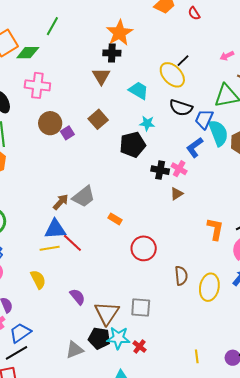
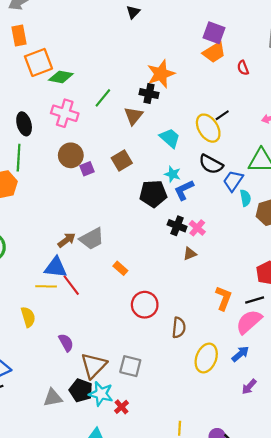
green line: (52, 26) -> (103, 98), moved
cyan semicircle: (218, 133) -> (245, 198), size x0.6
blue L-shape: (195, 147) -> (184, 190), moved
brown semicircle: (181, 276) -> (179, 328), moved

